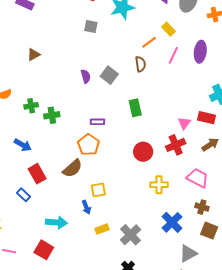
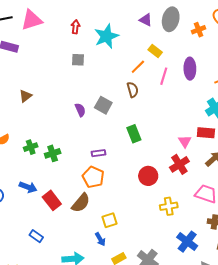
red rectangle: (37, 174) -> (52, 200), moved

